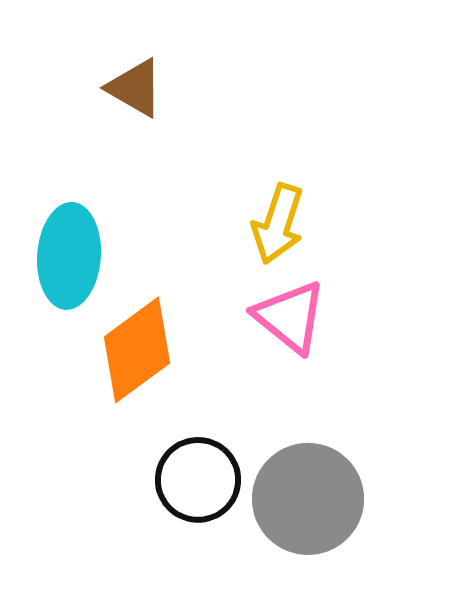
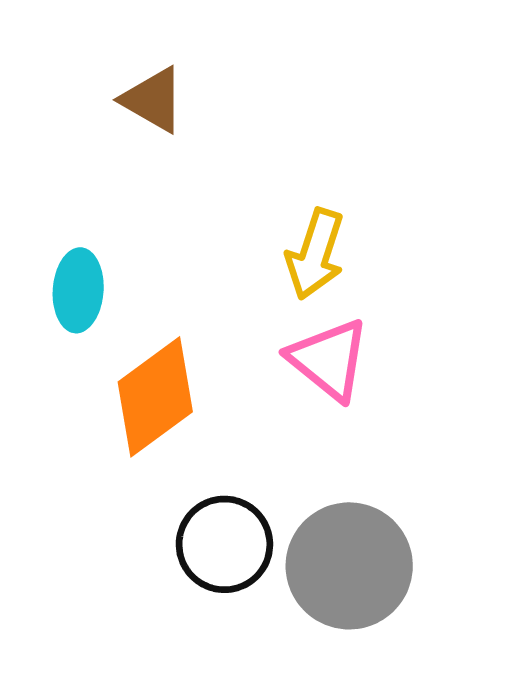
cyan ellipse: (69, 256) -> (78, 290), size x0.7

